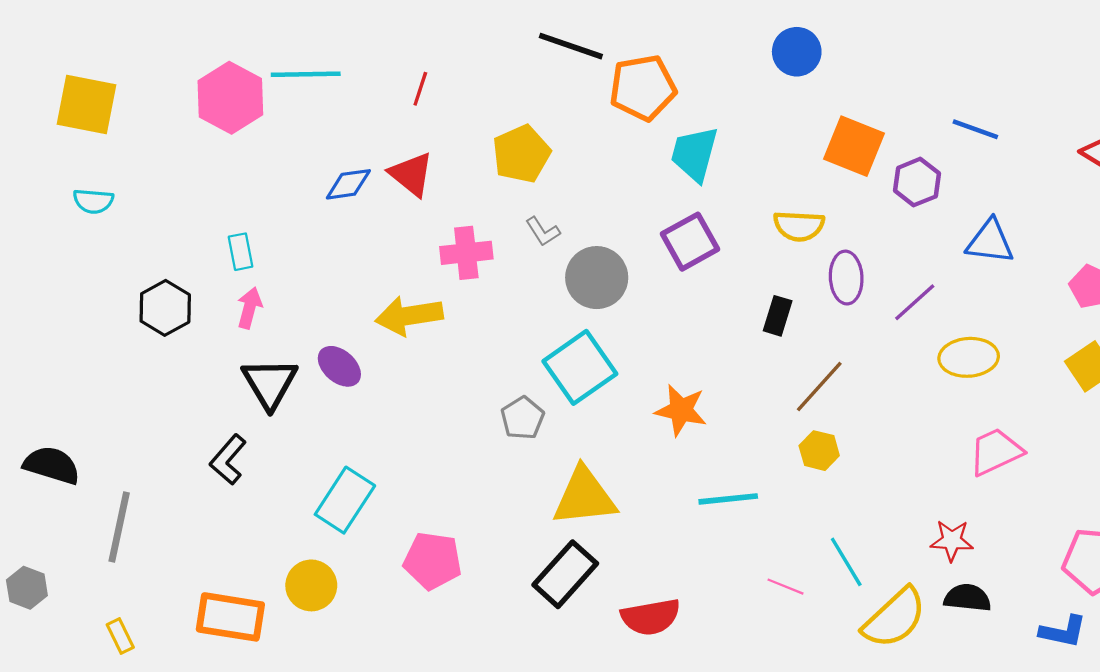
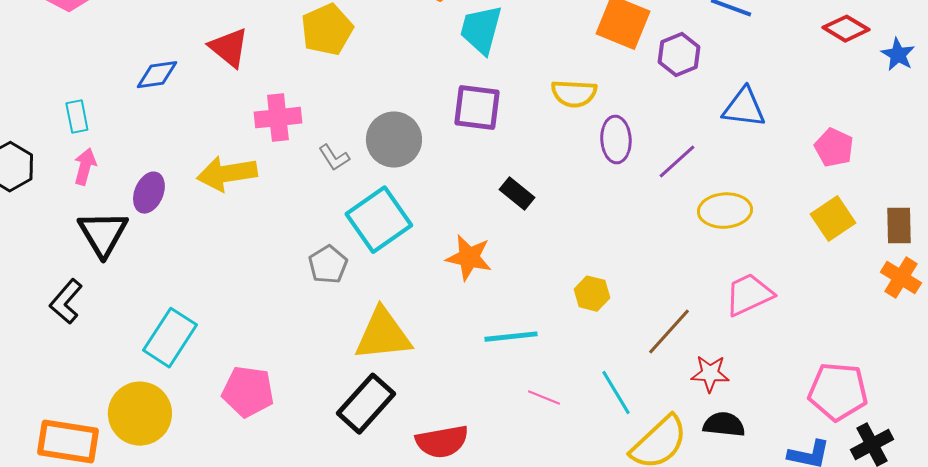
blue diamond: (348, 184) -> (157, 75), moved
gray L-shape: (543, 231) -> (334, 158), moved
purple square: (690, 242) -> (477, 108), turned 36
black rectangle: (778, 316) -> (517, 194), moved, turned -68
purple ellipse: (339, 366) -> (149, 193), moved, turned 72
brown line: (819, 387) -> (669, 332), moved
yellow circle: (311, 585) -> (140, 414), size x1.4
pink line: (785, 587) -> (544, 398), moved

